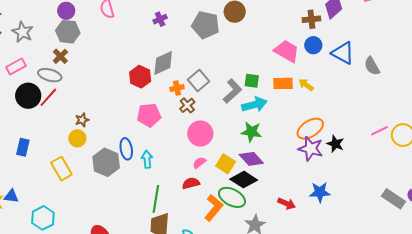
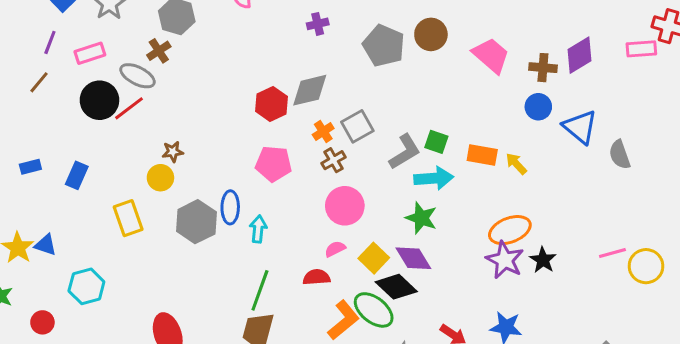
pink trapezoid: (287, 51) -> (491, 55), moved
orange cross: (177, 88) -> (323, 131), turned -32

